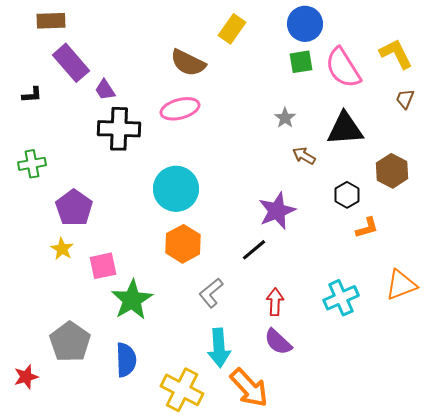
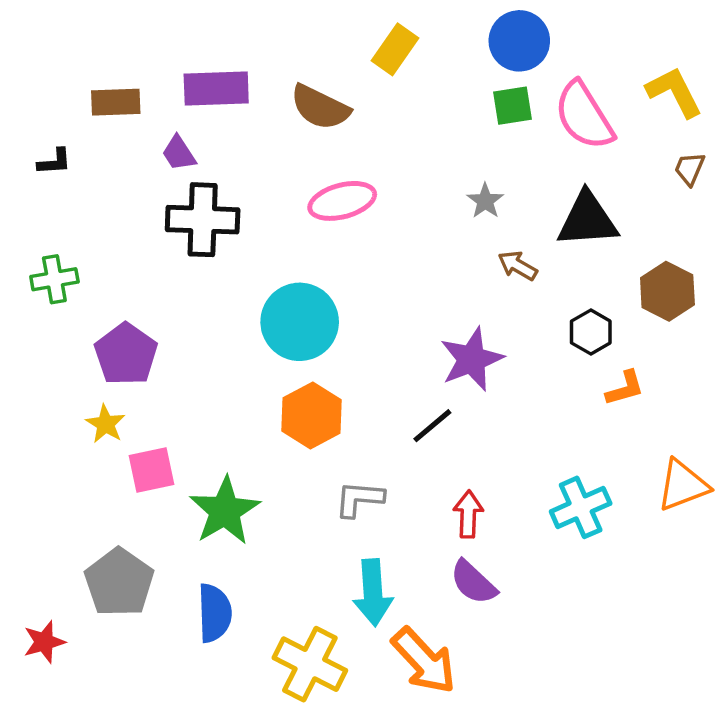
brown rectangle: (51, 21) -> (116, 102), moved
purple rectangle: (71, 63) -> (216, 89), moved, turned -51
pink ellipse: (180, 109) -> (342, 201), moved
pink square: (103, 266) -> (152, 470), moved
gray L-shape: (211, 293) -> (359, 499), turned 44

